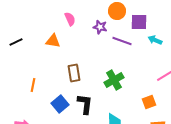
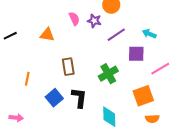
pink semicircle: (70, 19) -> (74, 19), moved
purple square: (139, 22) -> (136, 54), moved
purple line: (122, 41) -> (116, 35), turned -54
orange square: (149, 102) -> (143, 96), size x1.5

